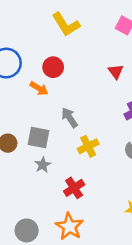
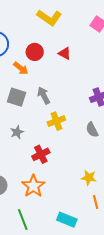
yellow L-shape: (66, 24) -> (49, 18), turned -30
red triangle: (116, 72) -> (65, 53), moved, turned -32
gray square: (39, 138) -> (17, 97), moved

